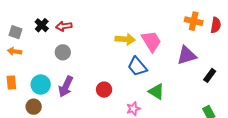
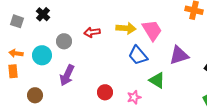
red arrow: (64, 26) -> (92, 32), moved
orange arrow: (14, 51) -> (16, 53), moved
purple triangle: (187, 55) -> (179, 55), moved
cyan circle: (41, 85) -> (42, 55), moved
red circle: (104, 90) -> (105, 92), moved

